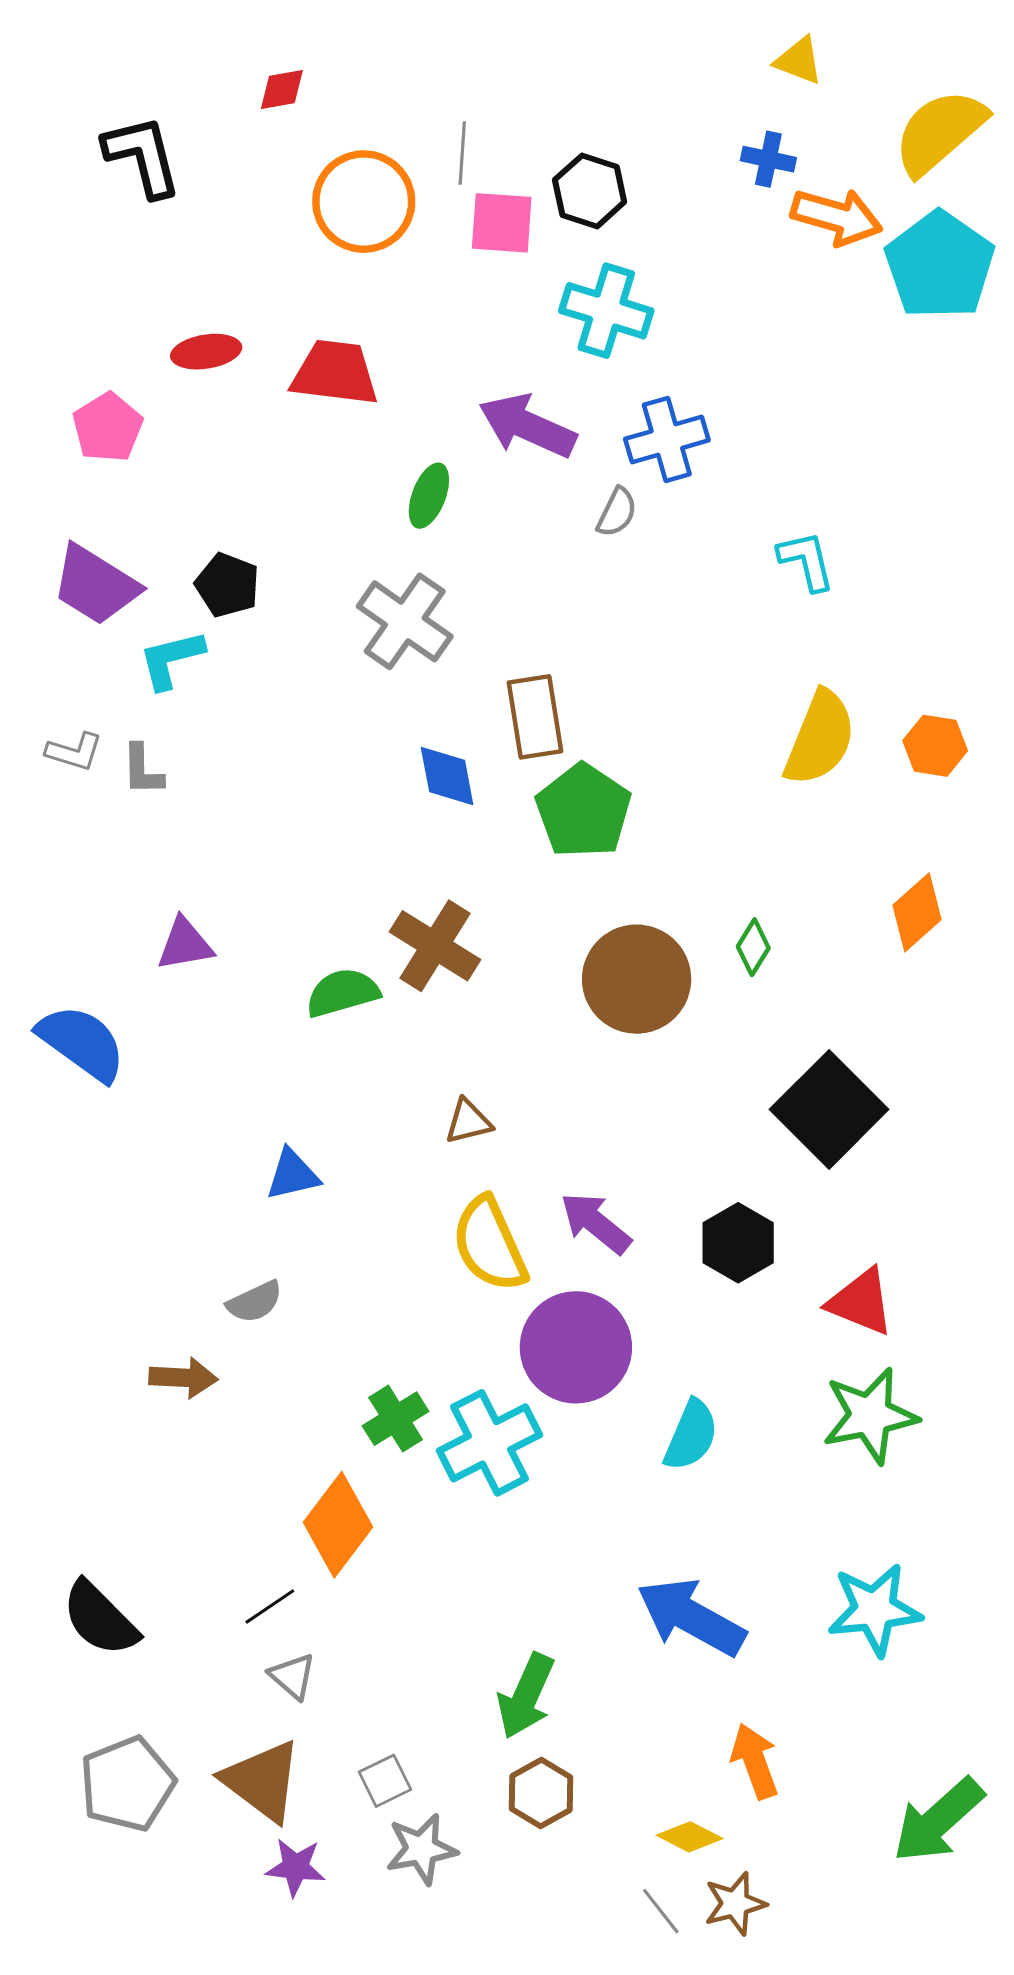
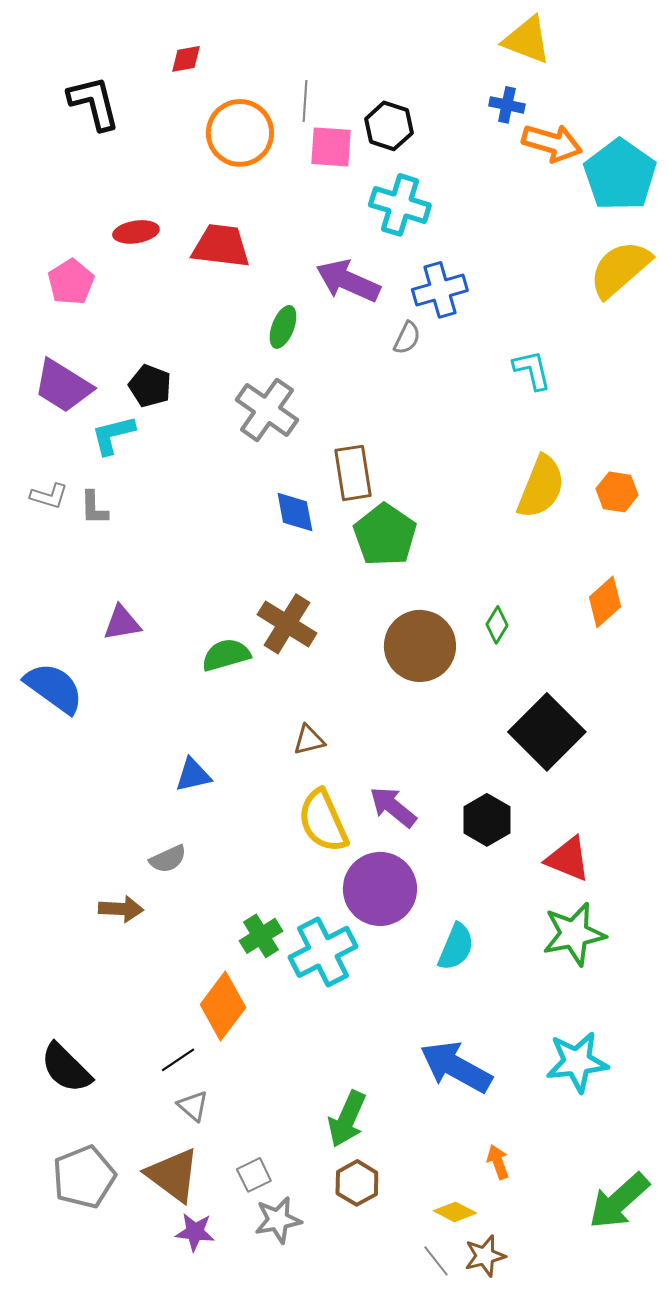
yellow triangle: (799, 61) -> (527, 40), size x1.5
yellow semicircle: (940, 132) -> (620, 269), moved
orange arrow: (755, 1761) -> (498, 1162), size x0.7

